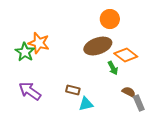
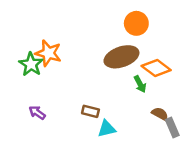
purple arrow: (30, 91) -> (37, 113), size x0.6

